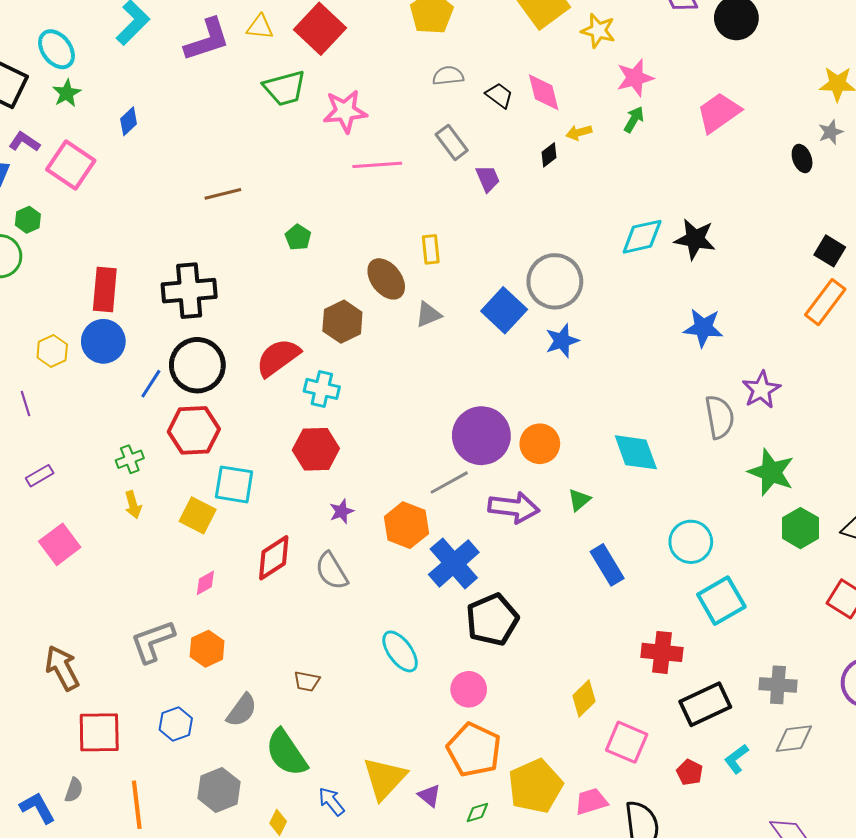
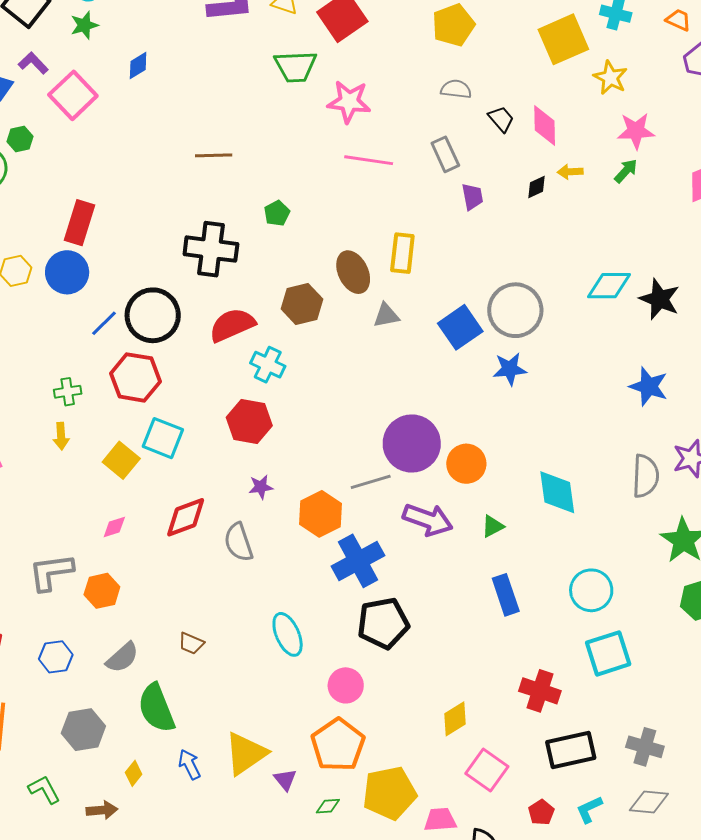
yellow rectangle: (431, 249) -> (402, 253), size x1.4
black cross: (189, 291) -> (211, 249), moved

